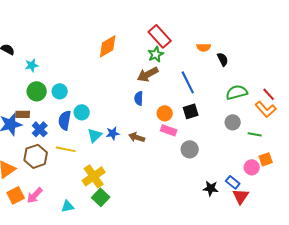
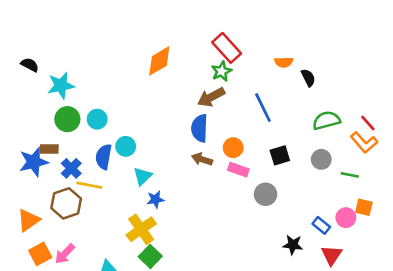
cyan star: (32, 65) -> (61, 85), size x1.5
blue semicircle: (139, 98) -> (199, 128), size x1.5
black square: (191, 111) -> (280, 155), moved
blue star: (113, 133) -> (155, 199), moved
brown arrow: (137, 137) -> (202, 159), moved
yellow line: (66, 149) -> (89, 185), moved
orange square: (266, 159) -> (364, 207), turned 32
blue rectangle: (233, 182) -> (321, 225), moved

